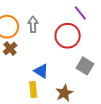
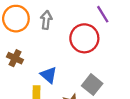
brown cross: (10, 49) -> (15, 58), moved, turned -32
gray square: (85, 66) -> (92, 85), moved

